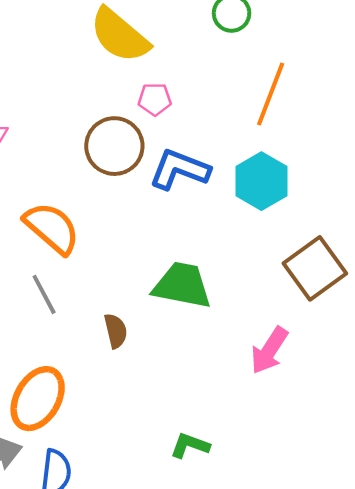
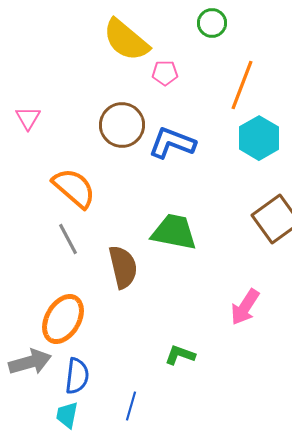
pink pentagon: (155, 99) -> (165, 73), moved
cyan hexagon: (261, 181) -> (259, 138), moved
brown semicircle: (116, 331) -> (123, 267), size x1.6
pink arrow: (269, 350) -> (245, 307), moved

